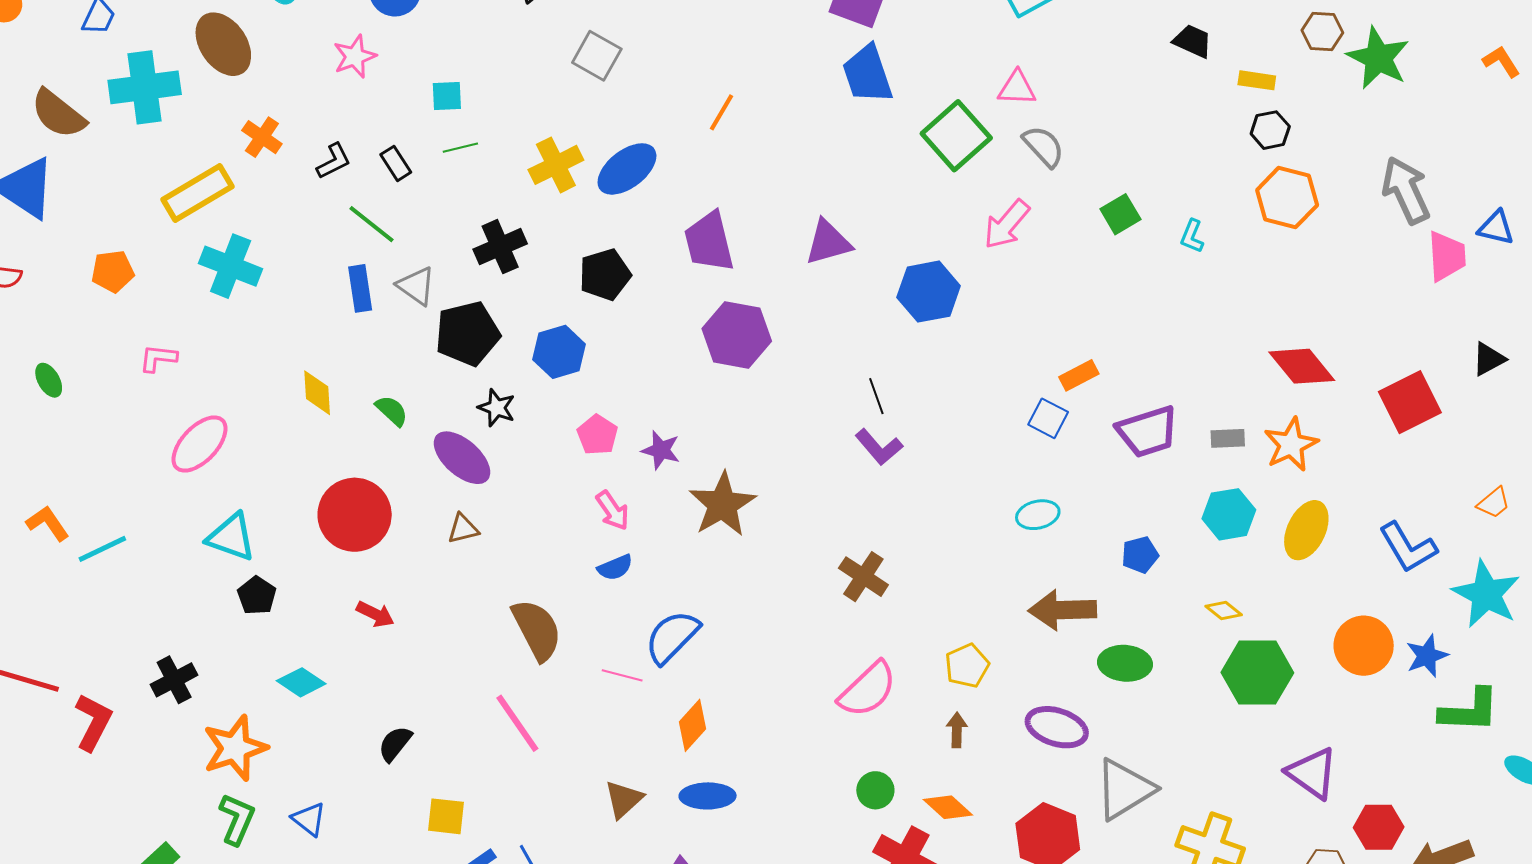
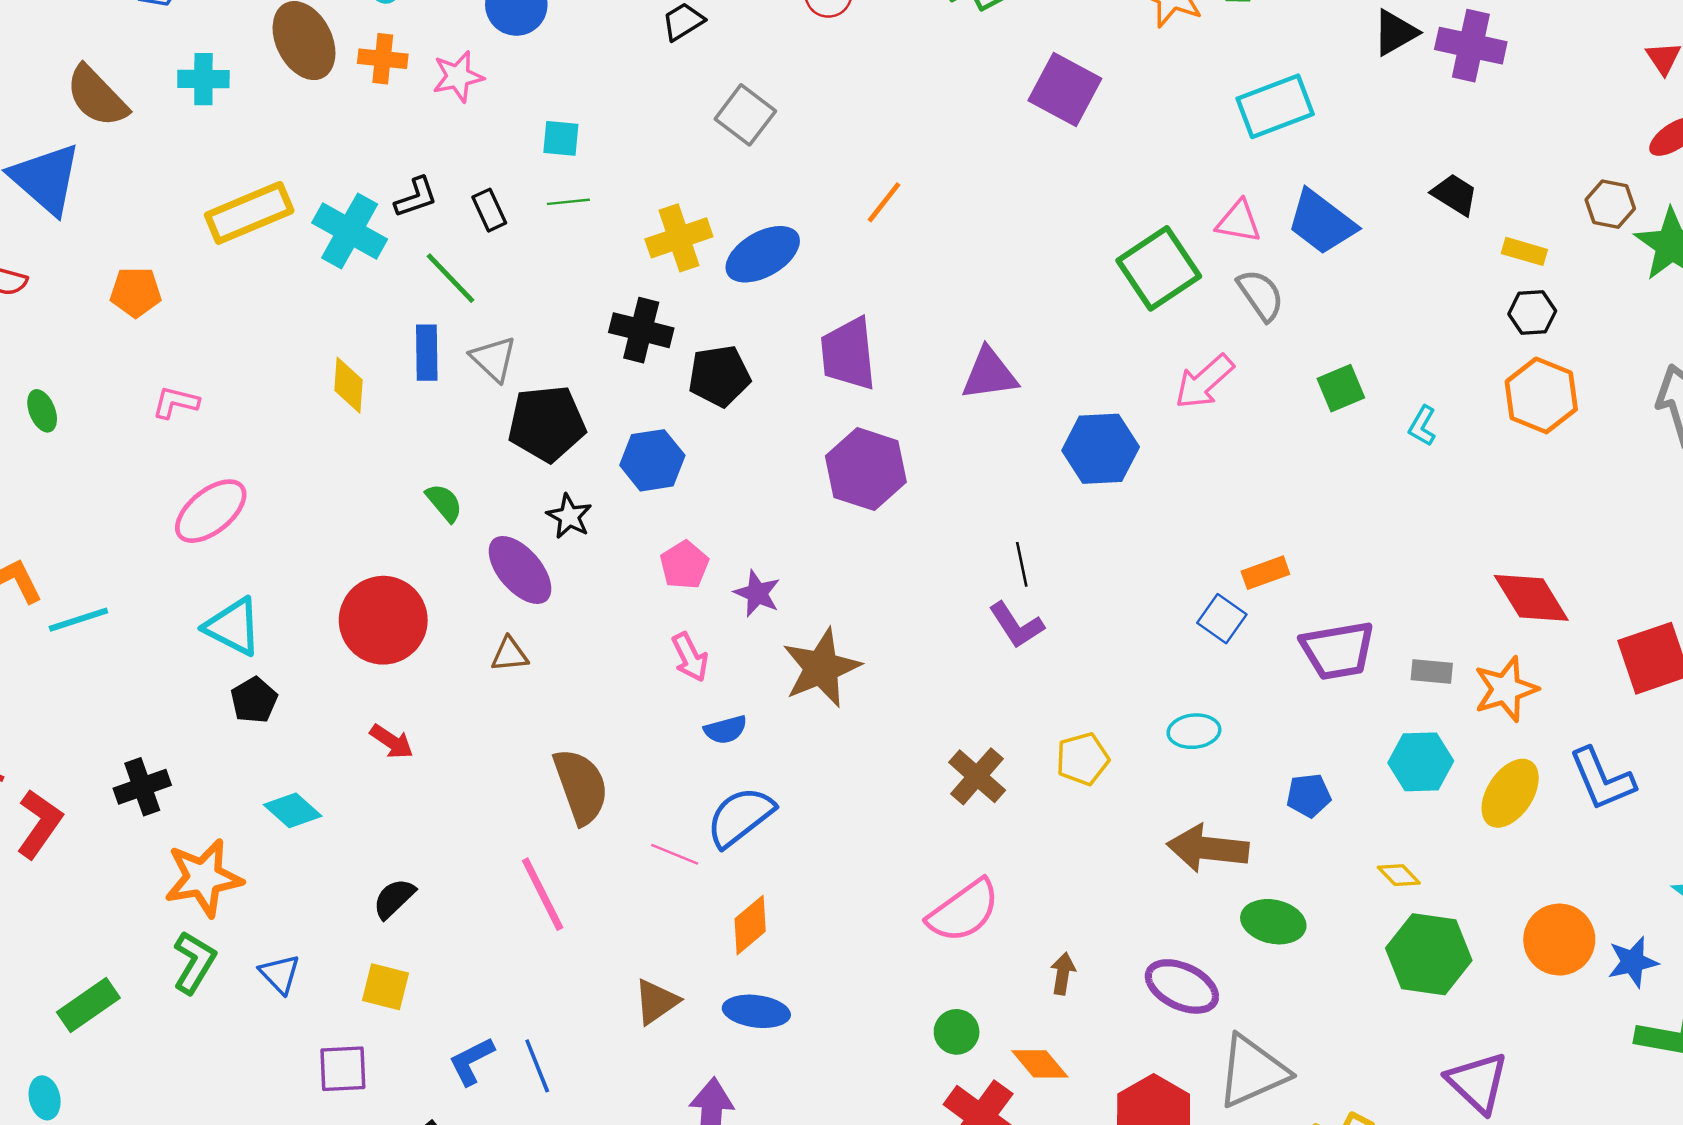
blue trapezoid: (867, 74) -> (1322, 222), moved, turned -42
cyan cross: (145, 87) -> (203, 79), size x0.6
orange cross: (262, 137) -> (383, 59), moved, turned -36
black cross: (500, 247) -> (641, 330), moved, turned 30
cyan cross: (231, 266) -> (350, 231), moved
yellow diamond: (317, 393) -> (348, 385), moved
blue L-shape: (1408, 547) -> (1602, 779), moved
blue semicircle: (615, 567) -> (726, 730), moved
yellow pentagon: (967, 666) -> (1083, 759), moved
yellow square: (446, 816) -> (386, 987), moved

